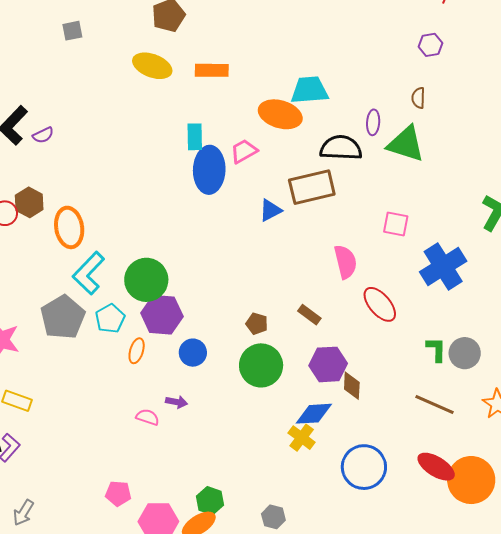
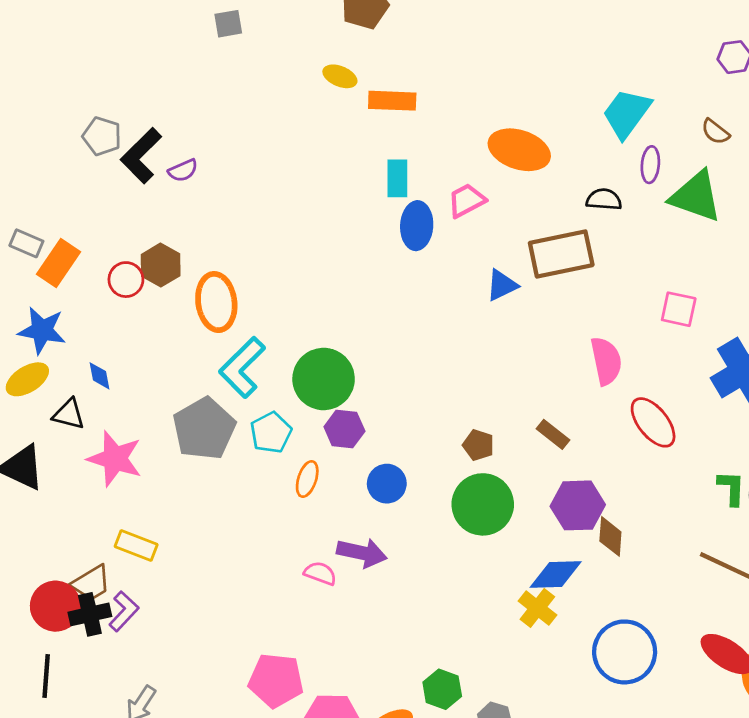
yellow ellipse: (152, 66) -> (340, 76), size x0.6
orange rectangle: (212, 70) -> (392, 101), moved
cyan trapezoid: (310, 90) -> (627, 113), moved, turned -51
brown semicircle: (418, 98) -> (715, 132), turned -55
black semicircle: (341, 148) -> (604, 199), size x0.6
blue ellipse: (209, 170) -> (417, 226), size x0.7
purple hexagon: (162, 315) -> (344, 429), size x0.7
purple arrow: (177, 402) -> (362, 553), size x1.6
pink pentagon: (118, 494) -> (276, 680), size x1.5
green hexagon: (210, 501) -> (442, 689), moved

